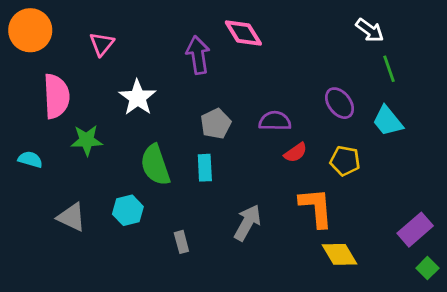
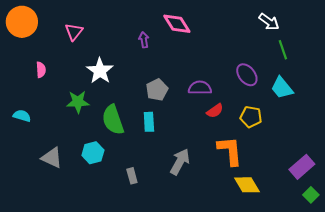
purple arrow: (198, 55) -> (144, 40), size x0.6
pink semicircle: (56, 96) -> (41, 70), size x0.5
green star: (87, 140) -> (78, 102), moved

